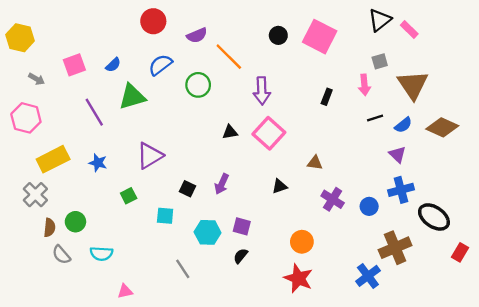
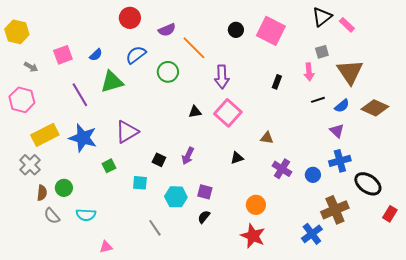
blue star: (98, 163) -> (83, 138), size x1.8

